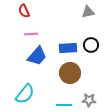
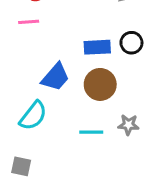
pink line: (31, 34) -> (29, 22), moved
blue trapezoid: (37, 56) -> (55, 77), moved

